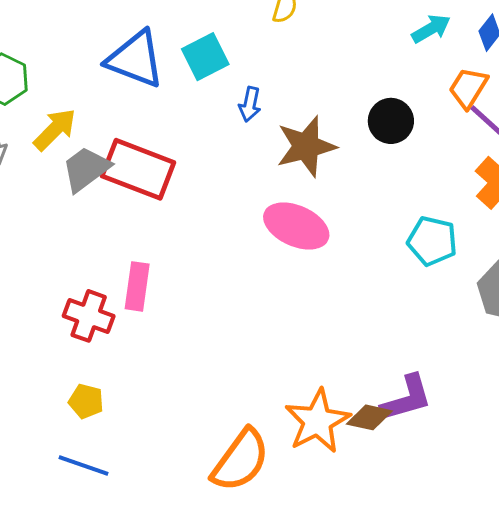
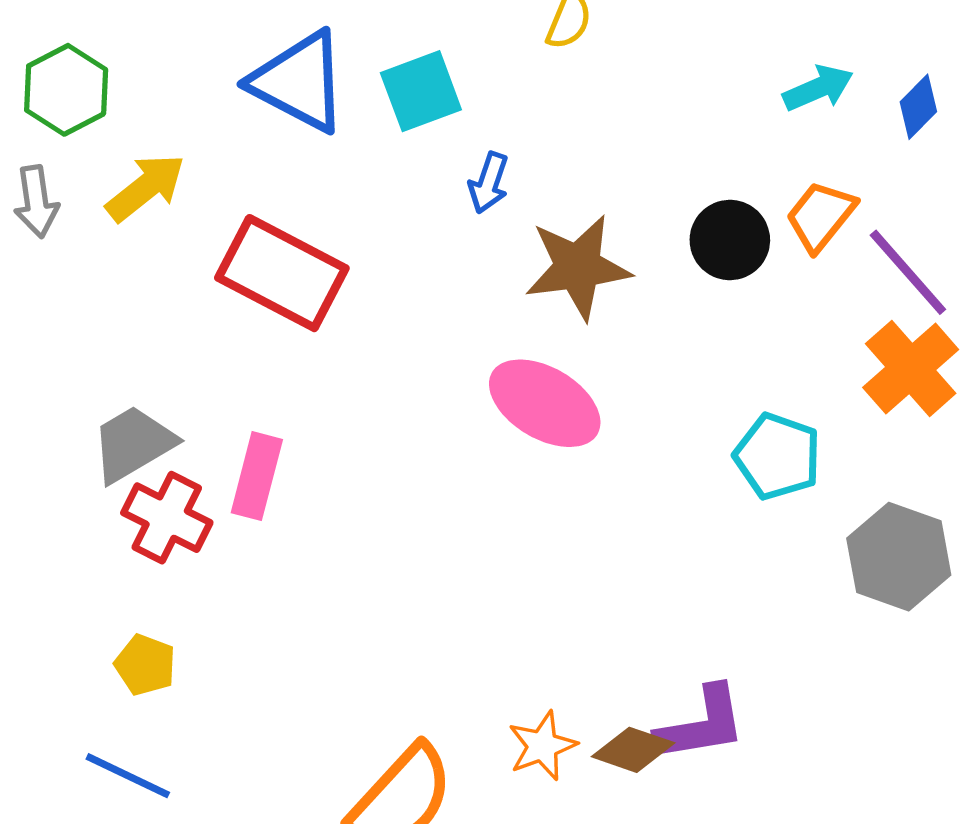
orange trapezoid: (468, 88) -> (821, 216), moved
gray trapezoid: (86, 169) -> (133, 444), moved
orange star: (317, 421) -> (542, 746), size x0.6

